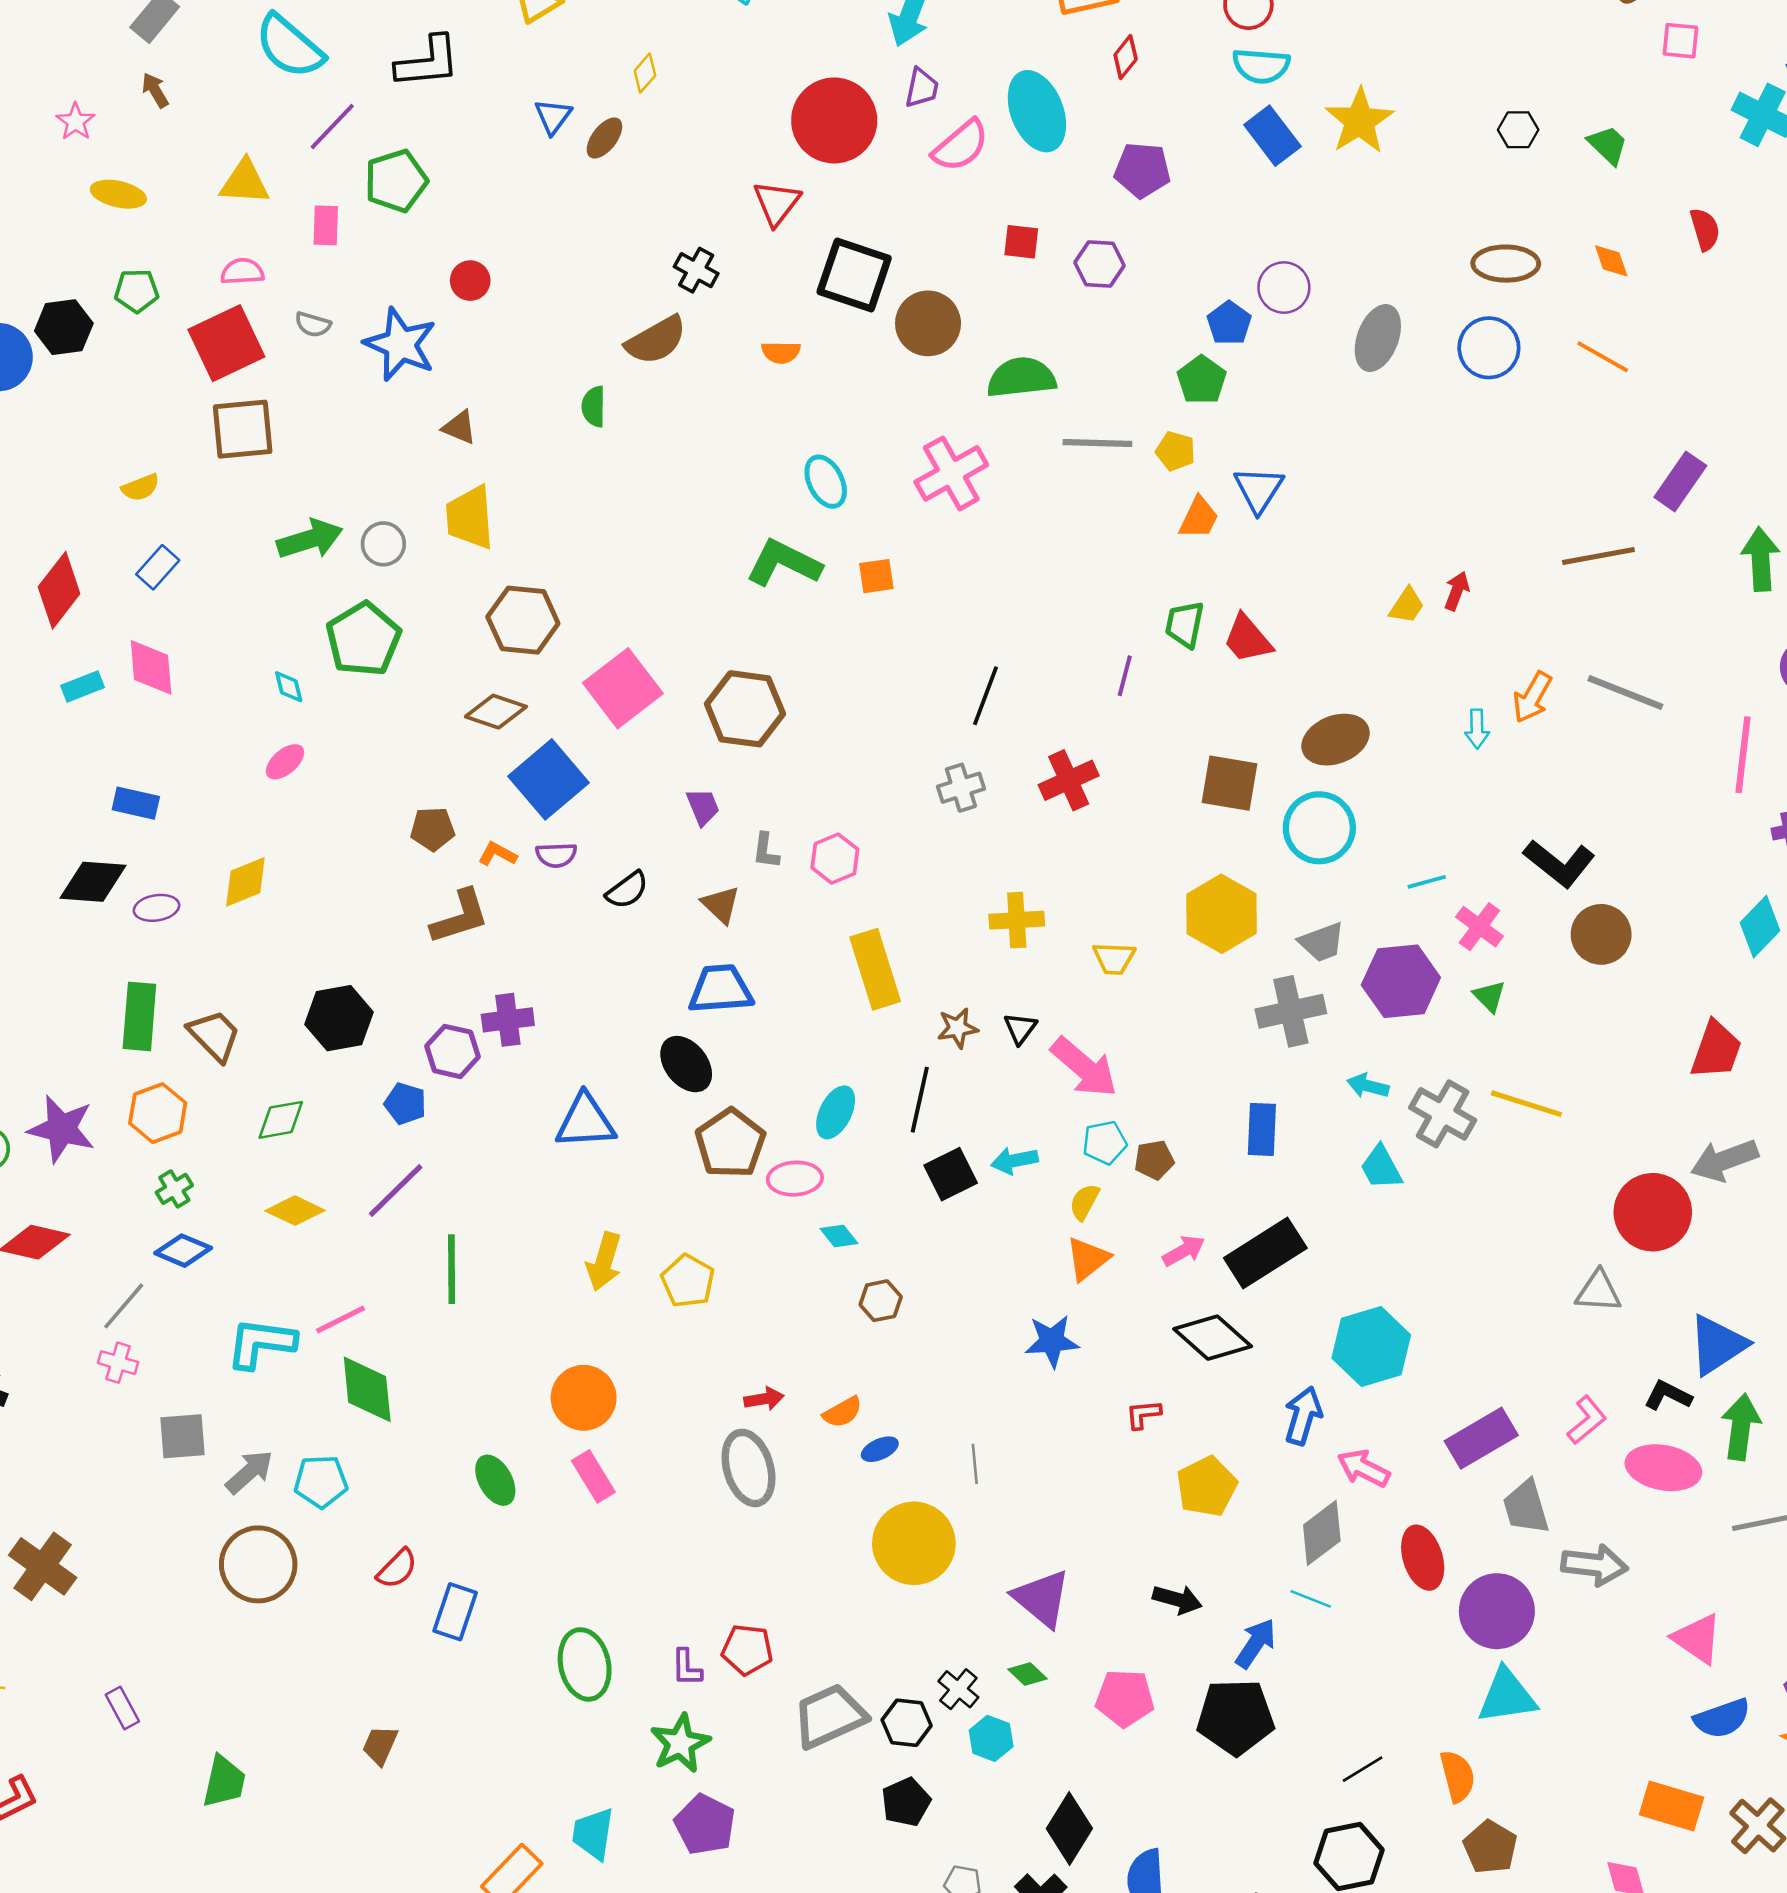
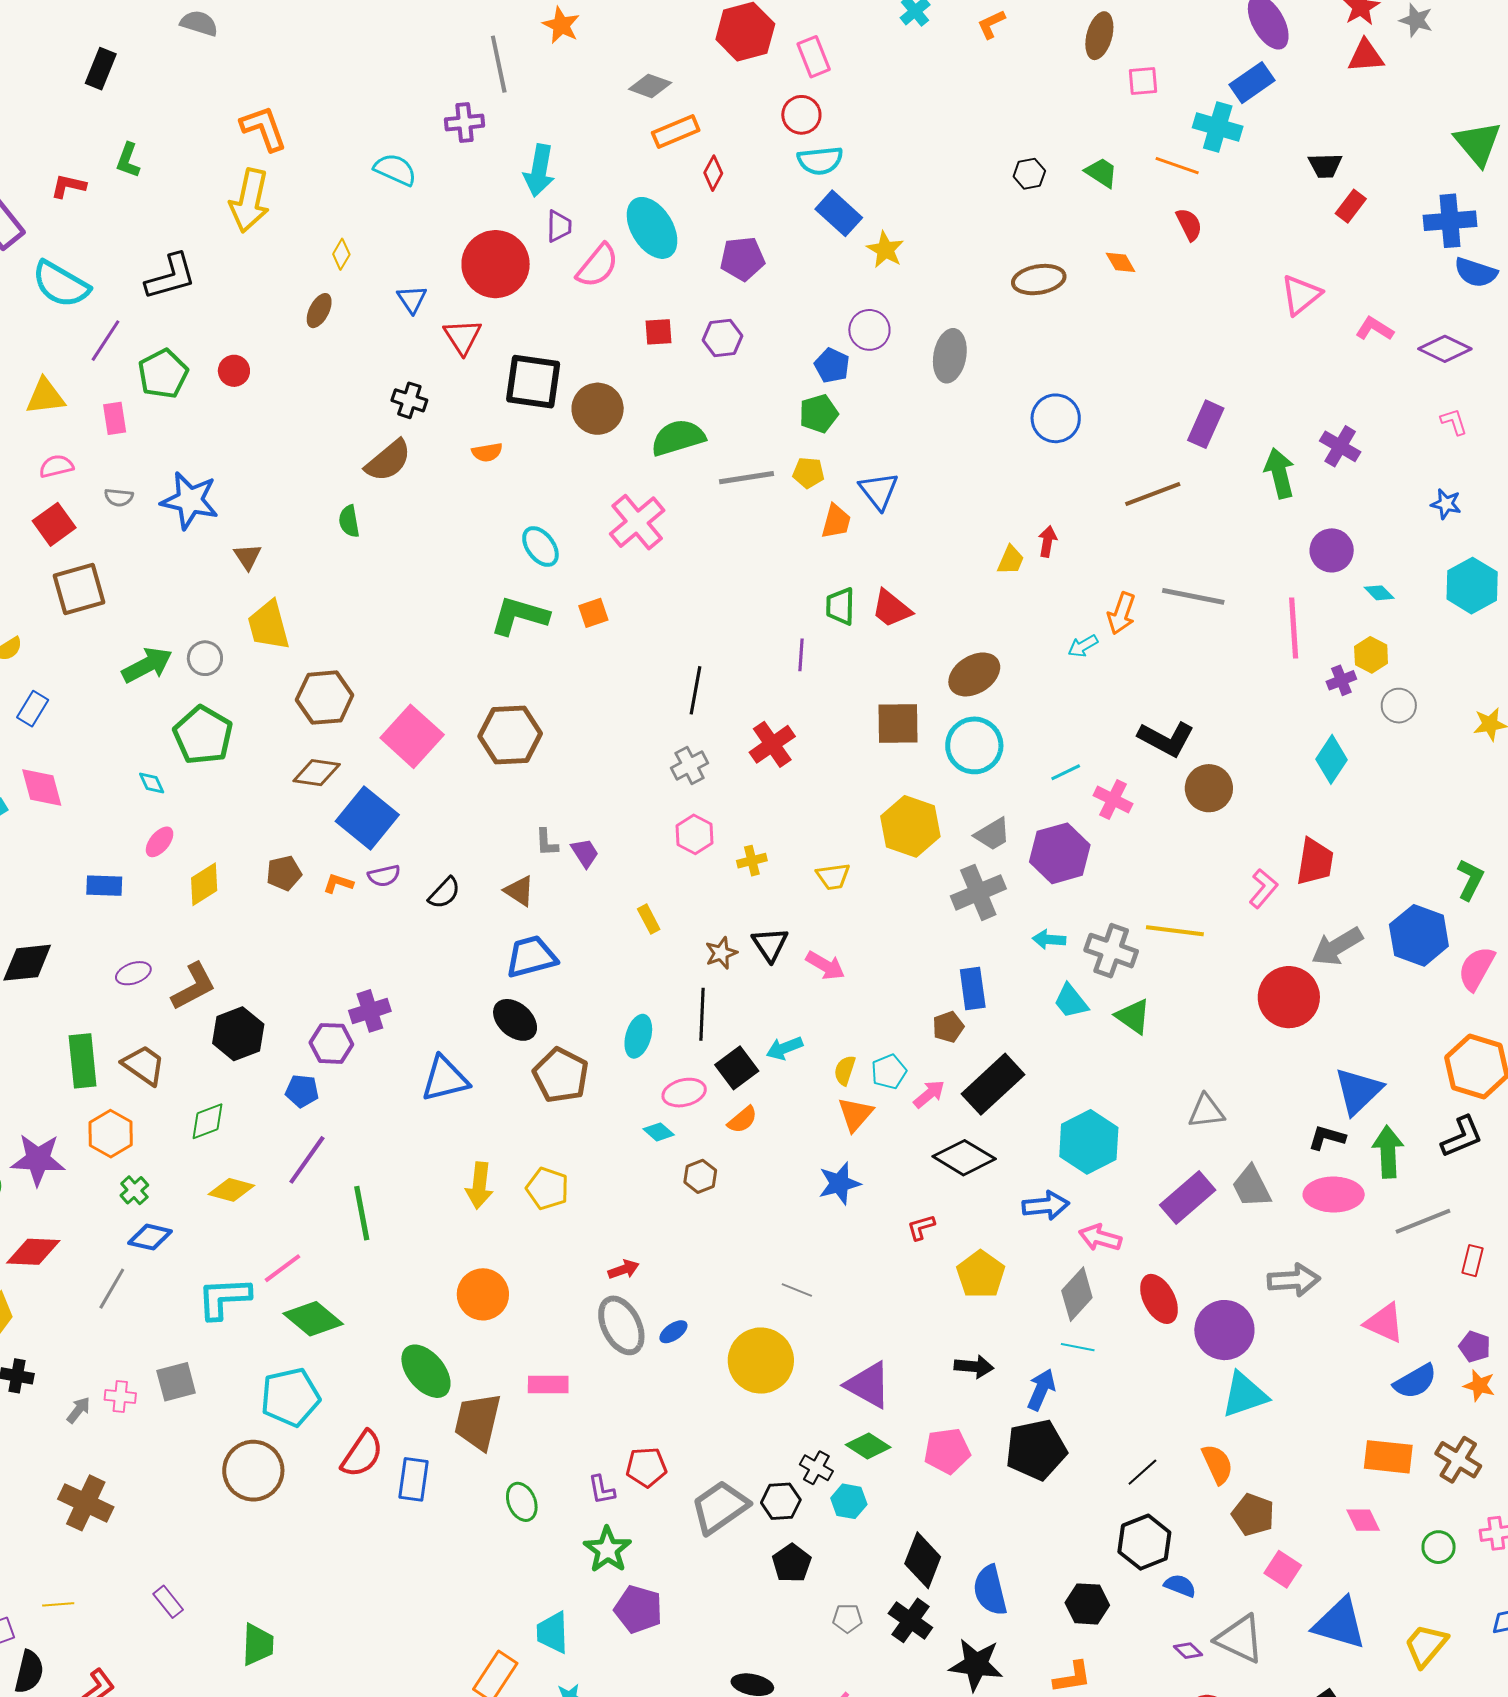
blue triangle: (553, 116) -> (412, 299), moved
yellow star: (1359, 121) -> (885, 250), moved, size x0.7
red circle: (470, 281) -> (234, 371), moved
red square: (226, 343) -> (54, 524), size x0.7
blue circle: (1489, 348) -> (1056, 418), moved
orange line: (1603, 357) -> (1177, 166), moved
green pentagon: (1202, 380) -> (819, 414), turned 30
brown triangle: (459, 427) -> (248, 557), turned 44
cyan arrow: (1477, 729) -> (1083, 646), turned 72
blue rectangle: (136, 803) -> (104, 886), moved
purple trapezoid: (703, 807) -> (585, 853), moved
pink hexagon: (835, 859) -> (694, 834), moved
yellow diamond: (245, 882) -> (204, 884), moved
purple ellipse: (157, 908) -> (133, 973), moved
brown L-shape: (460, 917) -> (194, 986), moved
yellow cross: (1017, 920) -> (752, 861), size x0.7
yellow rectangle: (875, 969) -> (649, 919), size x0.5
green triangle: (1489, 996) -> (1133, 1016), moved, size x1.4
black triangle: (1020, 1028) -> (770, 944), size x1.4
pink arrow: (1084, 1067) -> (825, 966), size x0.7
cyan pentagon: (1105, 1143) -> (889, 1072), moved
brown pentagon: (1154, 1160) -> (948, 1027), moved
pink ellipse: (795, 1179) -> (684, 1093), moved
gray triangle: (1598, 1291) -> (1206, 1111), moved
pink cross: (118, 1363) -> (120, 1396), moved
green diamond: (367, 1389) -> (313, 1319), turned -34
orange semicircle: (843, 1412) -> (742, 1120), moved
blue arrow: (1303, 1416) -> (1046, 1206), turned 78
pink L-shape: (1587, 1420) -> (1263, 888), moved
blue ellipse: (880, 1449) -> (673, 1332), moved
gray line: (975, 1464) -> (797, 1290), turned -52
gray arrow: (249, 1472) -> (78, 1410), moved, size x0.7
pink rectangle: (593, 1476) -> (548, 1384), moved, turned -48
green ellipse: (495, 1480) -> (426, 1371), size x1.4
cyan pentagon: (321, 1481) -> (290, 1397), size x1.4
gray trapezoid: (1526, 1507) -> (1251, 1187), moved
red semicircle: (397, 1569) -> (362, 1454), size x1.4
green ellipse: (585, 1664) -> (522, 1502), size x0.7
green diamond: (1028, 1674) -> (868, 1446), size x1.4
brown trapezoid: (380, 1745) -> (478, 1421), moved, size x1.8

